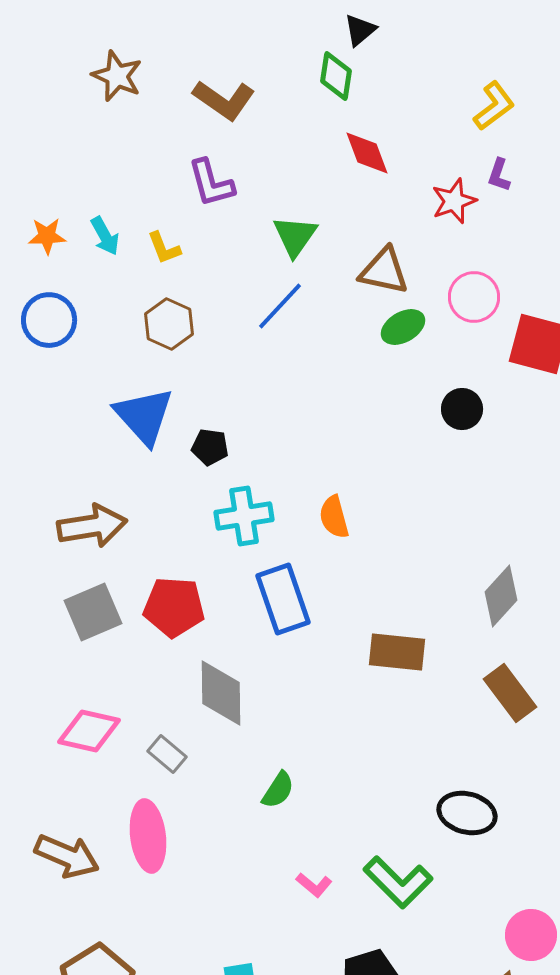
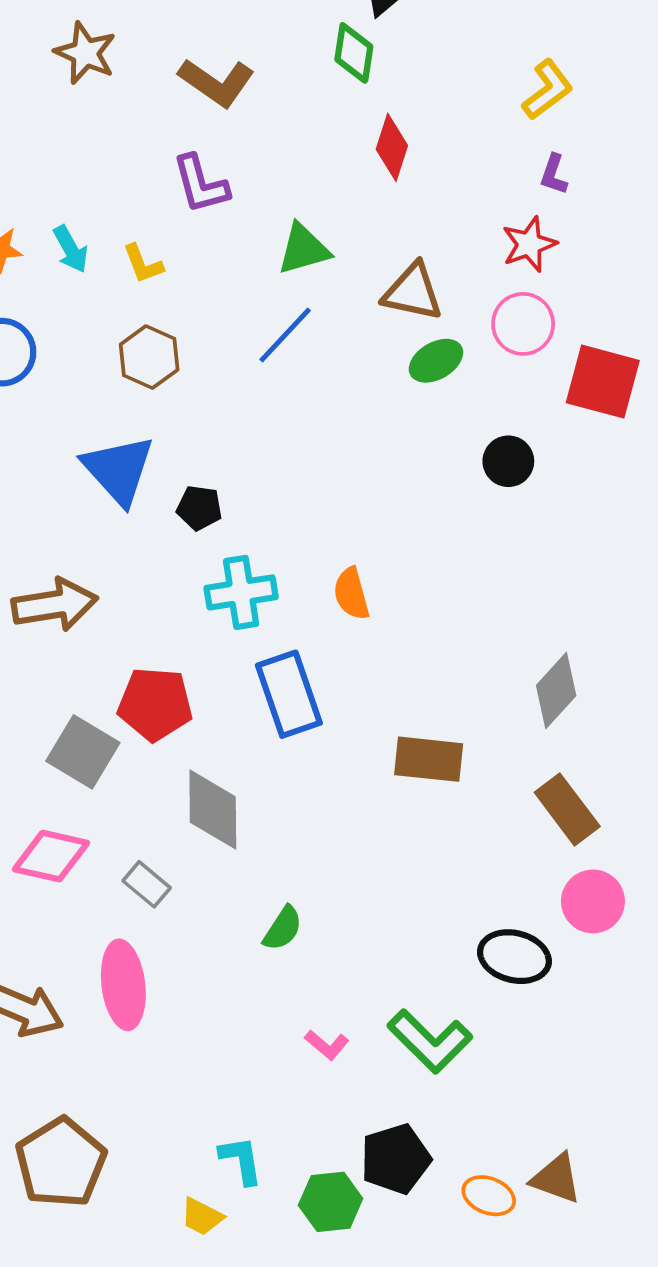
red diamond: (367, 153) -> (392, 147), turned 38
red star: (454, 201) -> (529, 244), moved
green triangle: (295, 236) -> (304, 249), turned 39
gray square: (93, 612) -> (83, 752), moved, turned -36
pink circle: (531, 935) -> (593, 901), moved

